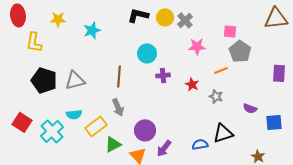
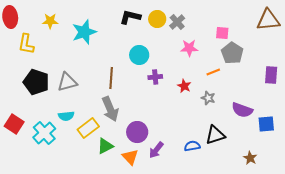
cyan star: (92, 30) -> (84, 32), size x1.4
gray arrow: (118, 107) -> (110, 109), size x1.4
purple semicircle: (250, 108) -> (242, 110), size x1.5

